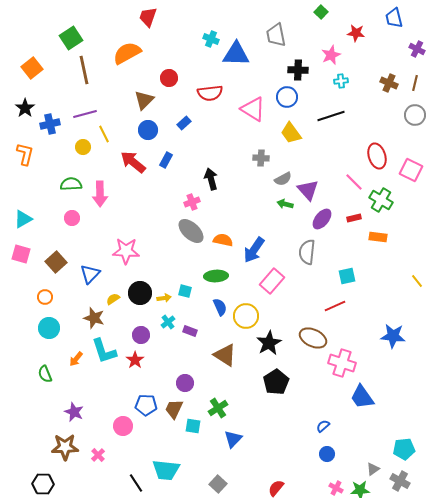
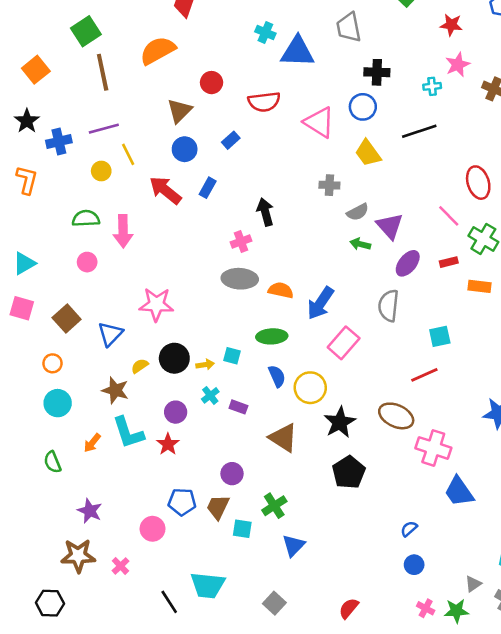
pink star: (331, 55) -> (458, 65), moved
gray ellipse: (191, 231) -> (240, 279), turned -40

